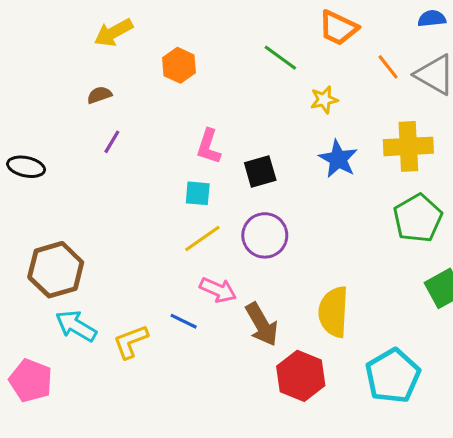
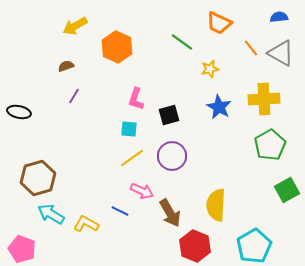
orange hexagon: (179, 65) -> (117, 47), size x1.4
yellow L-shape: (131, 342) -> (86, 224), turned 50

